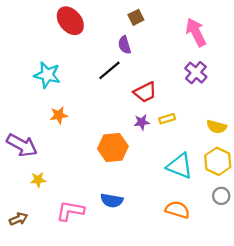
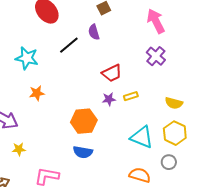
black line: (109, 70) -> (69, 45), moved
gray circle: (221, 196) -> (169, 162), moved
blue semicircle: (112, 200) -> (83, 152), moved

